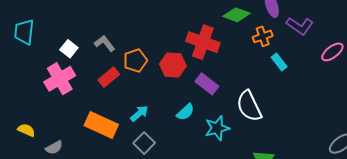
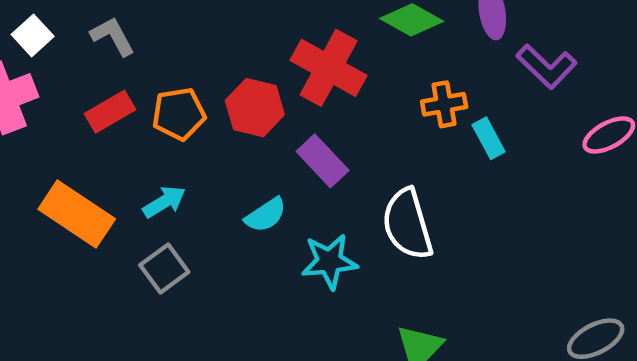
orange cross: (263, 36) -> (444, 104), moved
orange pentagon: (135, 61) -> (179, 114), moved

